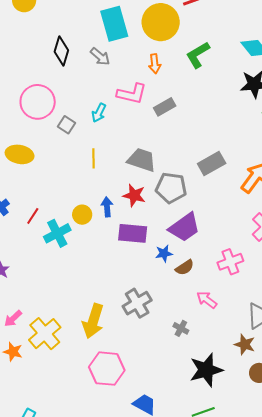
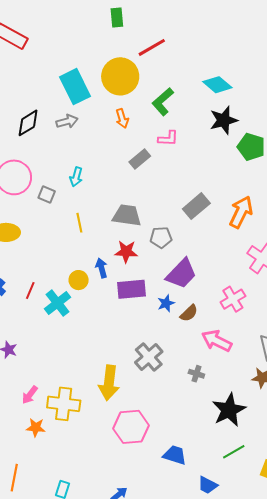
black diamond: (61, 51) -> (28, 123), turned 52
gray arrow: (100, 57) -> (67, 121), turned -45
pink L-shape: (132, 94) -> (168, 138), moved, size x0.7
gray pentagon: (171, 188) -> (161, 237), size x0.7
pink arrow: (207, 300) -> (217, 341), size x1.4
yellow cross: (45, 334) -> (64, 404), turned -32

